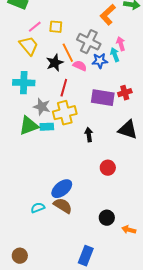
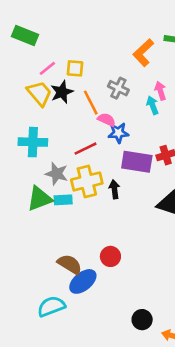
gray cross: (89, 42) -> (118, 88), size x0.7
blue star: (100, 61) -> (118, 133), moved
black star: (55, 63) -> (62, 92), moved
red line: (64, 88) -> (85, 149), turned 48
black arrow: (89, 135) -> (114, 189), moved
red circle: (108, 168) -> (110, 256), moved
brown semicircle: (63, 206) -> (70, 264), moved
cyan semicircle: (38, 208) -> (51, 306), size x1.5

